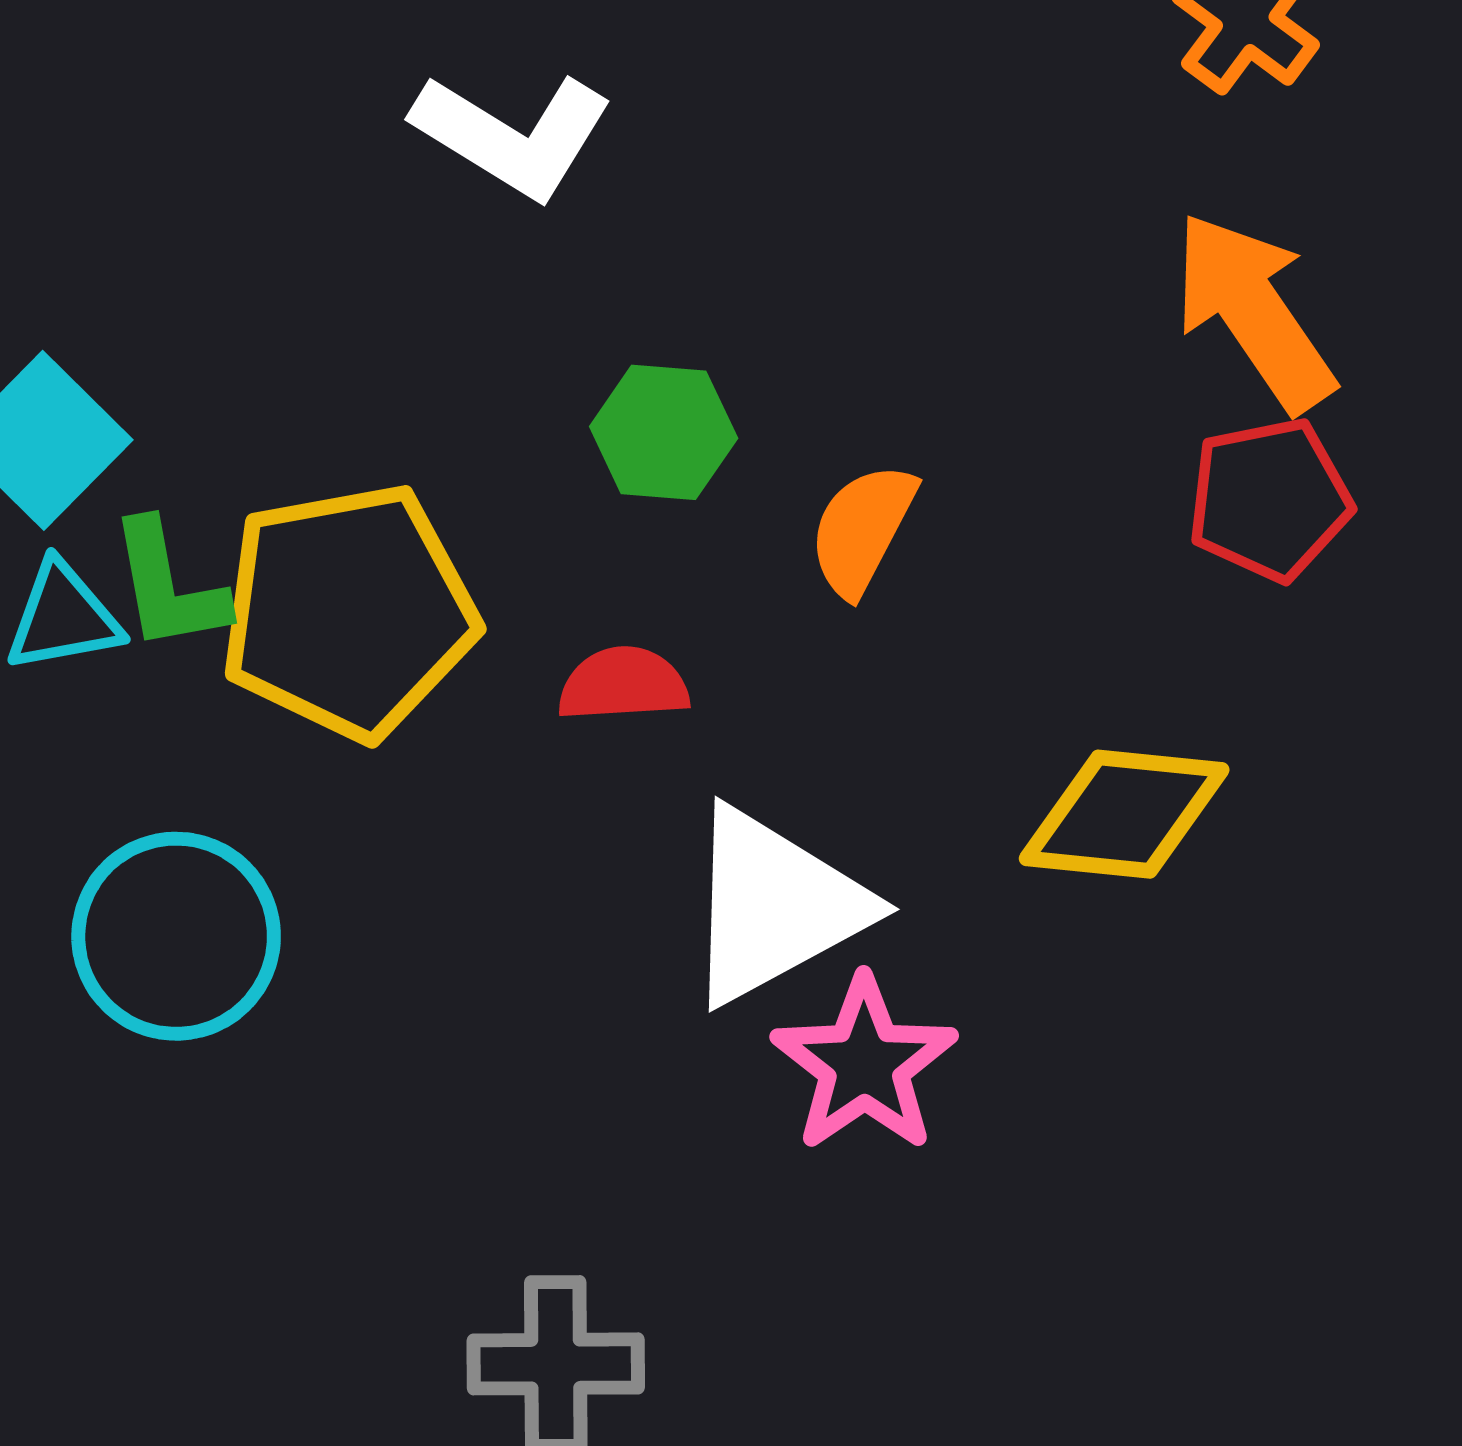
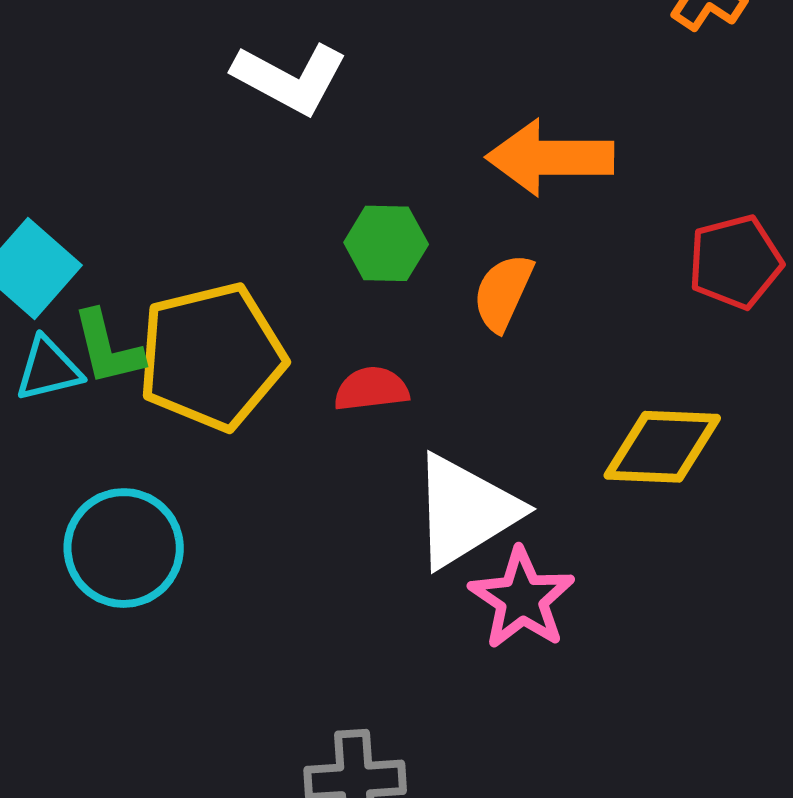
orange arrow: (1254, 312) -> (550, 158), moved, turned -52

